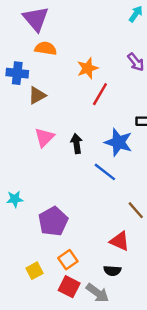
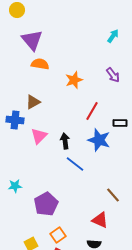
blue cross: (17, 73) -> (15, 120), moved
red line: (100, 94) -> (92, 111), moved
blue line: (105, 172) -> (75, 164), moved

